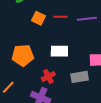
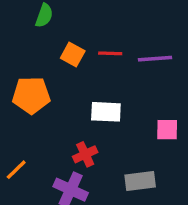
orange pentagon: (23, 55) -> (31, 95), moved
gray rectangle: (80, 77) -> (140, 181), moved

